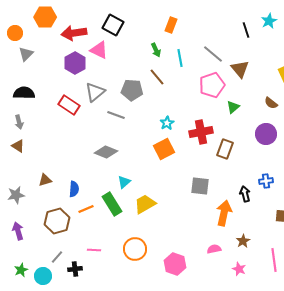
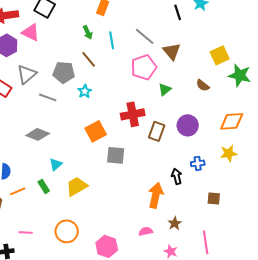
cyan star: (167, 123) -> (85, 91), moved
purple circle: (266, 134) -> (188, 125), moved
gray square: (200, 186) -> (116, 155), moved
green rectangle: (112, 204) -> (44, 186), size x0.6

